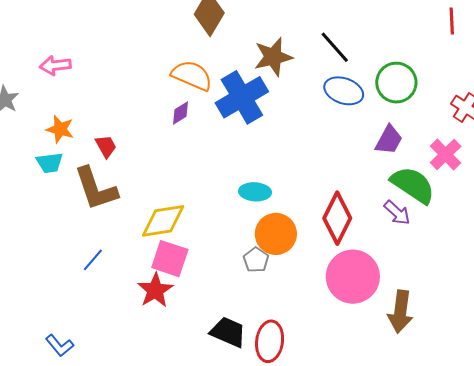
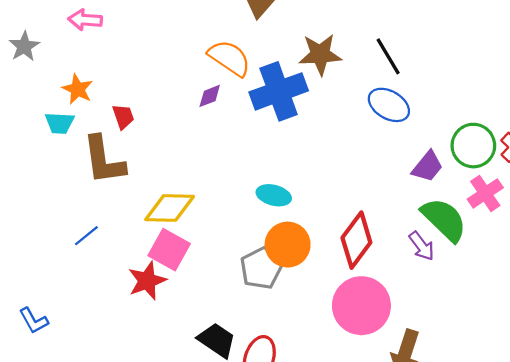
green circle: (396, 83) -> (473, 146), moved
gray pentagon: (256, 260) -> (261, 268), size x1.5

